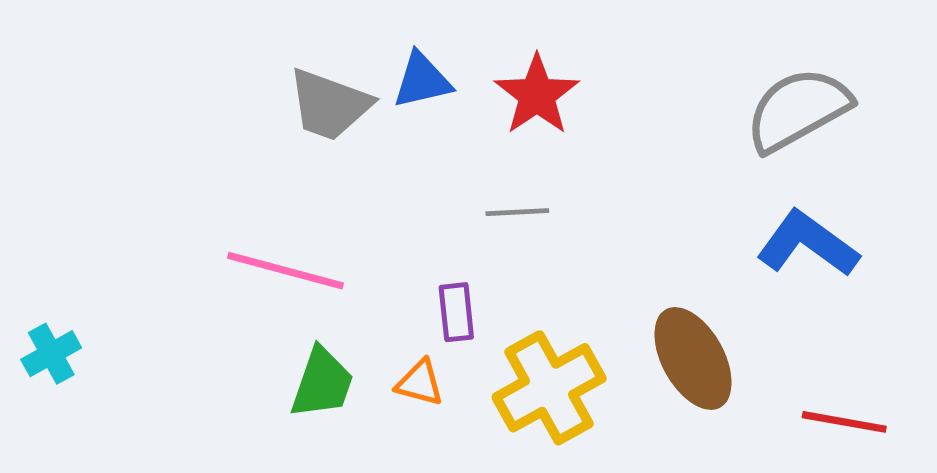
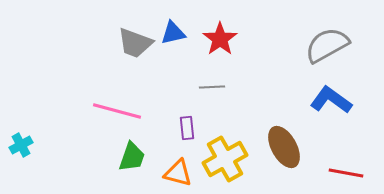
orange triangle: (420, 383) -> (178, 173), moved, size x1.4

